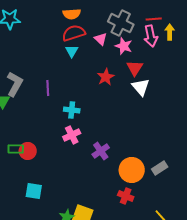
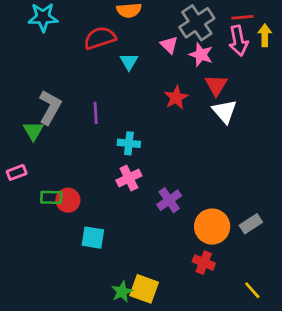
gray cross: (121, 23) -> (197, 23), turned 30
red semicircle: (74, 33) -> (100, 38), moved
cyan square: (34, 191) -> (93, 238), moved

